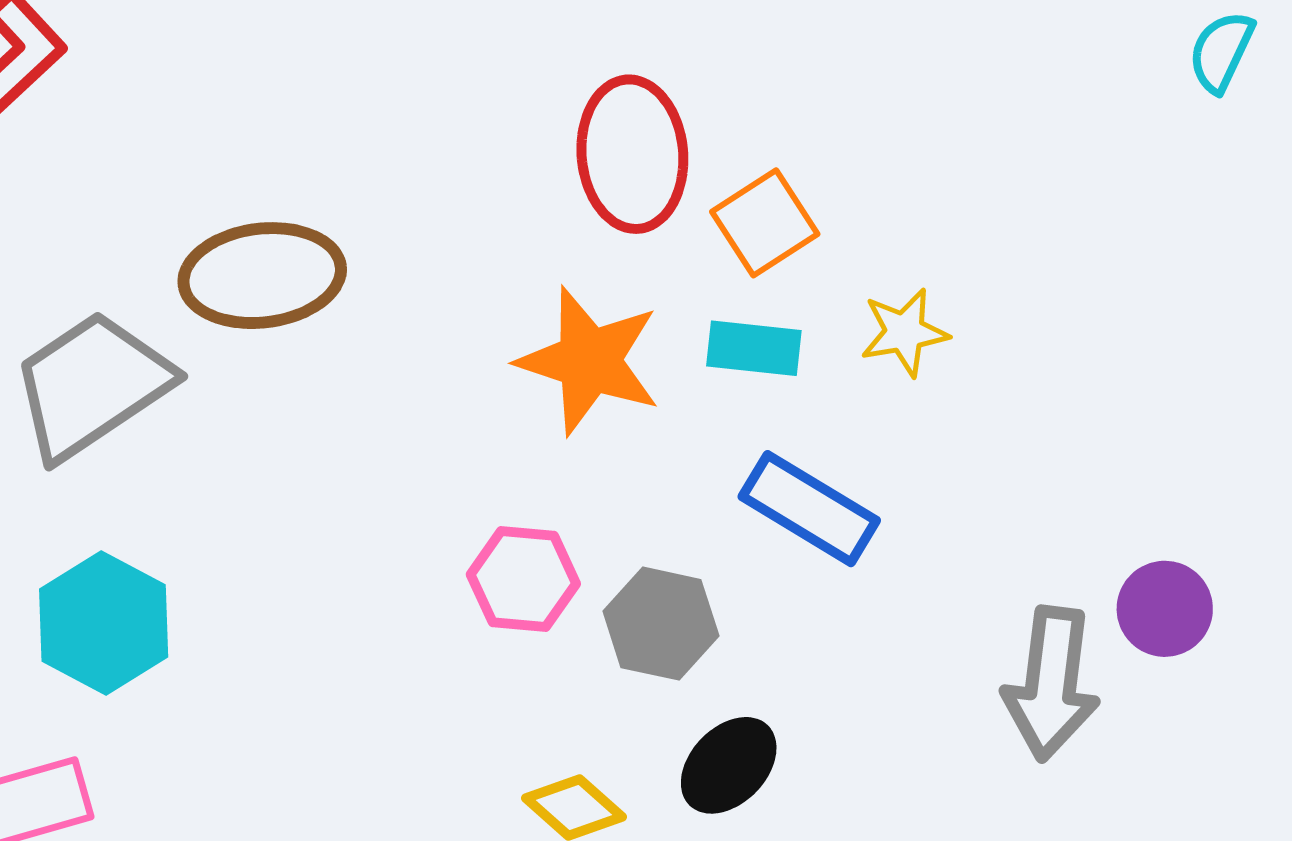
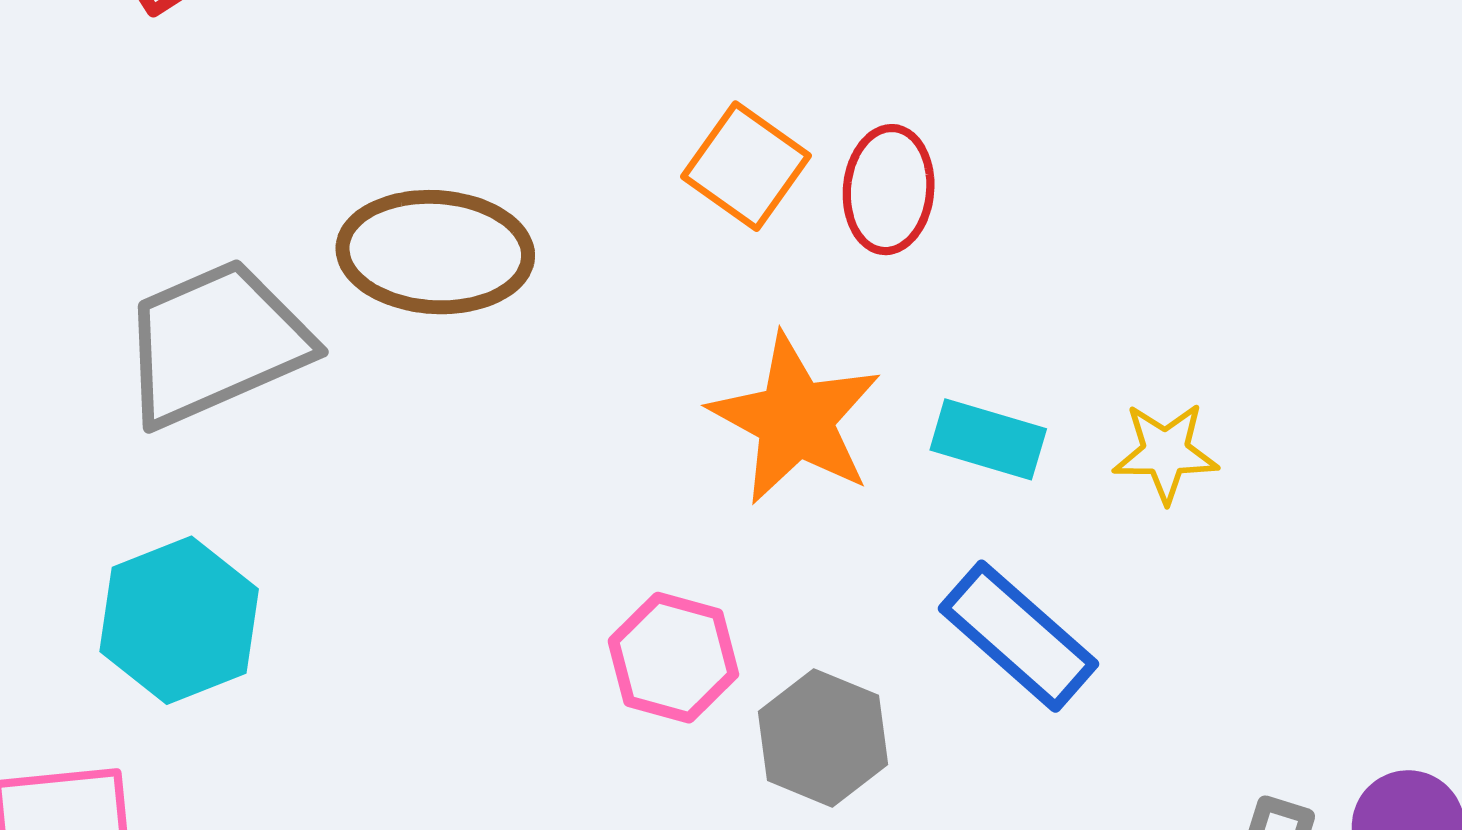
red ellipse: (632, 154) -> (889, 190), size x0.7
orange square: (765, 223) -> (746, 166), moved, turned -32

